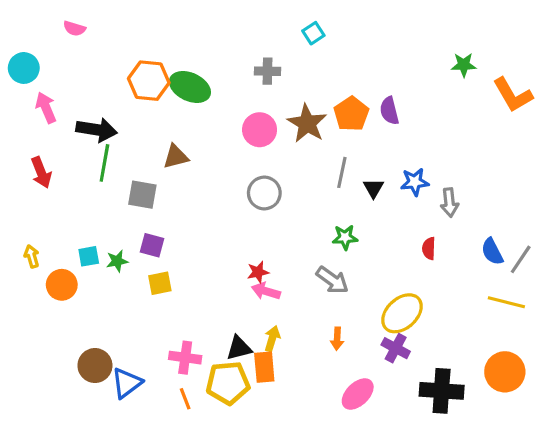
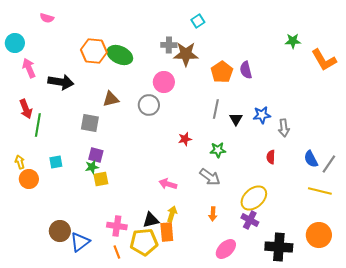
brown star: (307, 123) -> (186, 54), moved, turned -30
green line: (104, 163) -> (38, 125), moved
gray circle: (264, 193) -> (149, 105), moved
green star: (117, 261) -> (92, 167), moved
red star: (258, 272) -> (185, 139), moved
orange circle: (62, 285) -> (29, 179), moved

